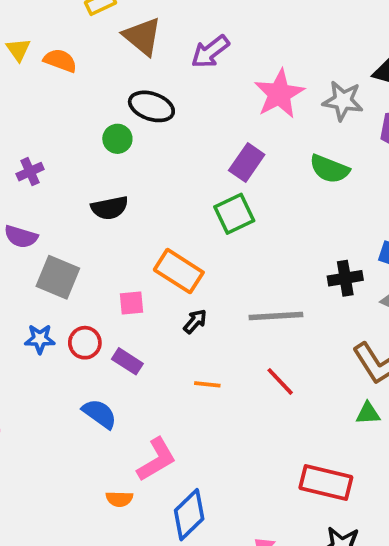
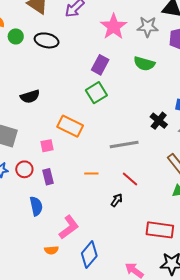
green circle: (117, 139) -> (16, 36), moved
black cross: (345, 278) -> (159, 121), turned -36
black arrow: (195, 321) -> (117, 200), moved
purple rectangle: (127, 361) -> (48, 177), turned 49
orange line: (207, 384) -> (91, 174), moved
blue semicircle: (99, 414) -> (36, 206), turned 48

